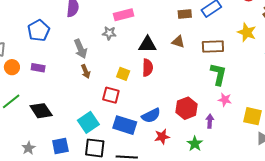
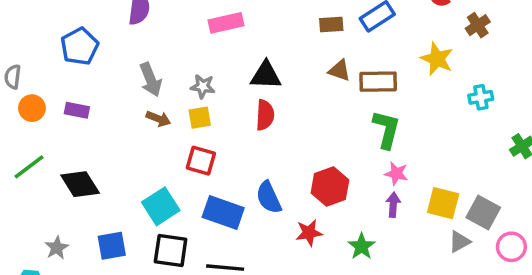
gray star: (109, 33) -> (203, 86), moved
brown triangle: (178, 42) -> (340, 70), moved
brown arrow: (86, 71) -> (158, 119), turned -48
yellow square: (123, 74) -> (200, 118), moved, turned -32
blue semicircle: (151, 116) -> (269, 197), turned 90
purple arrow: (210, 121) -> (393, 205), moved
red star: (162, 137) -> (309, 233), moved
green star: (195, 144) -> (362, 246), moved

